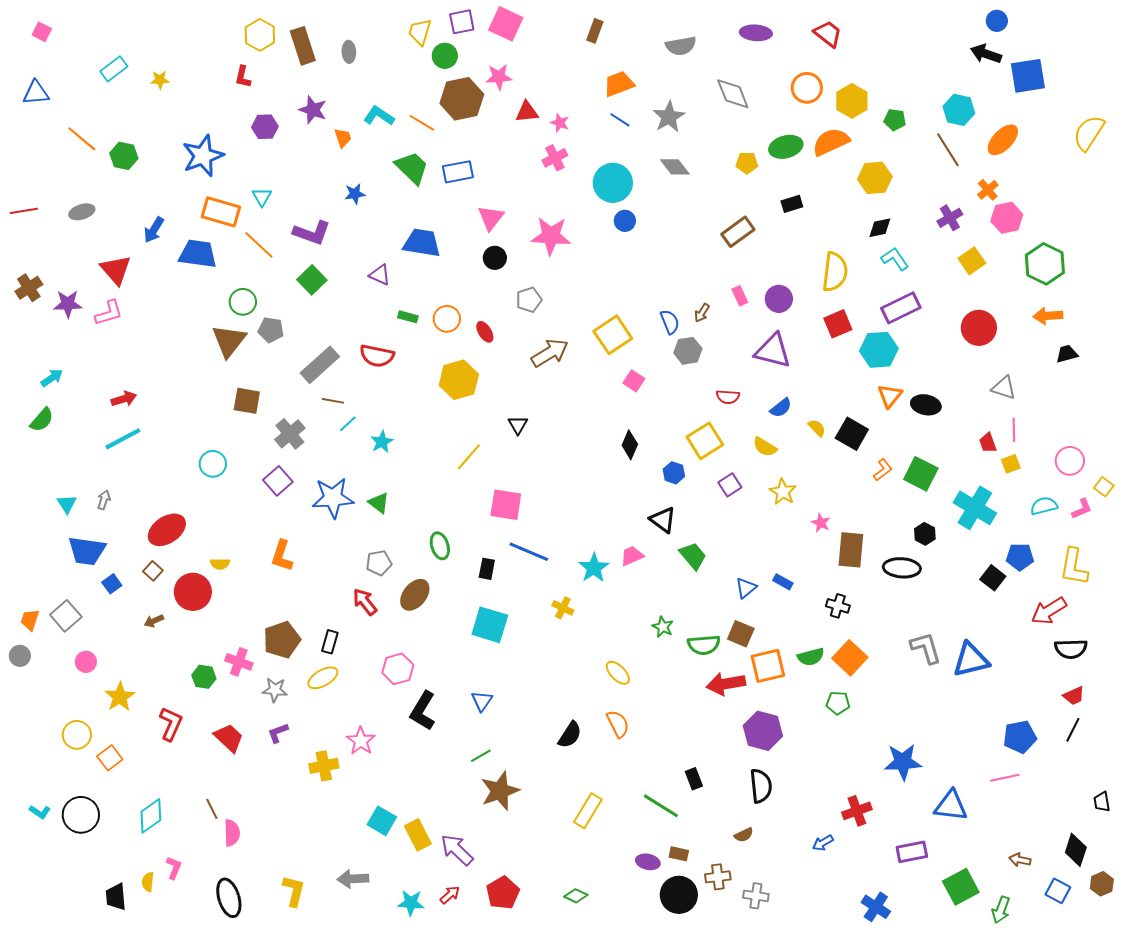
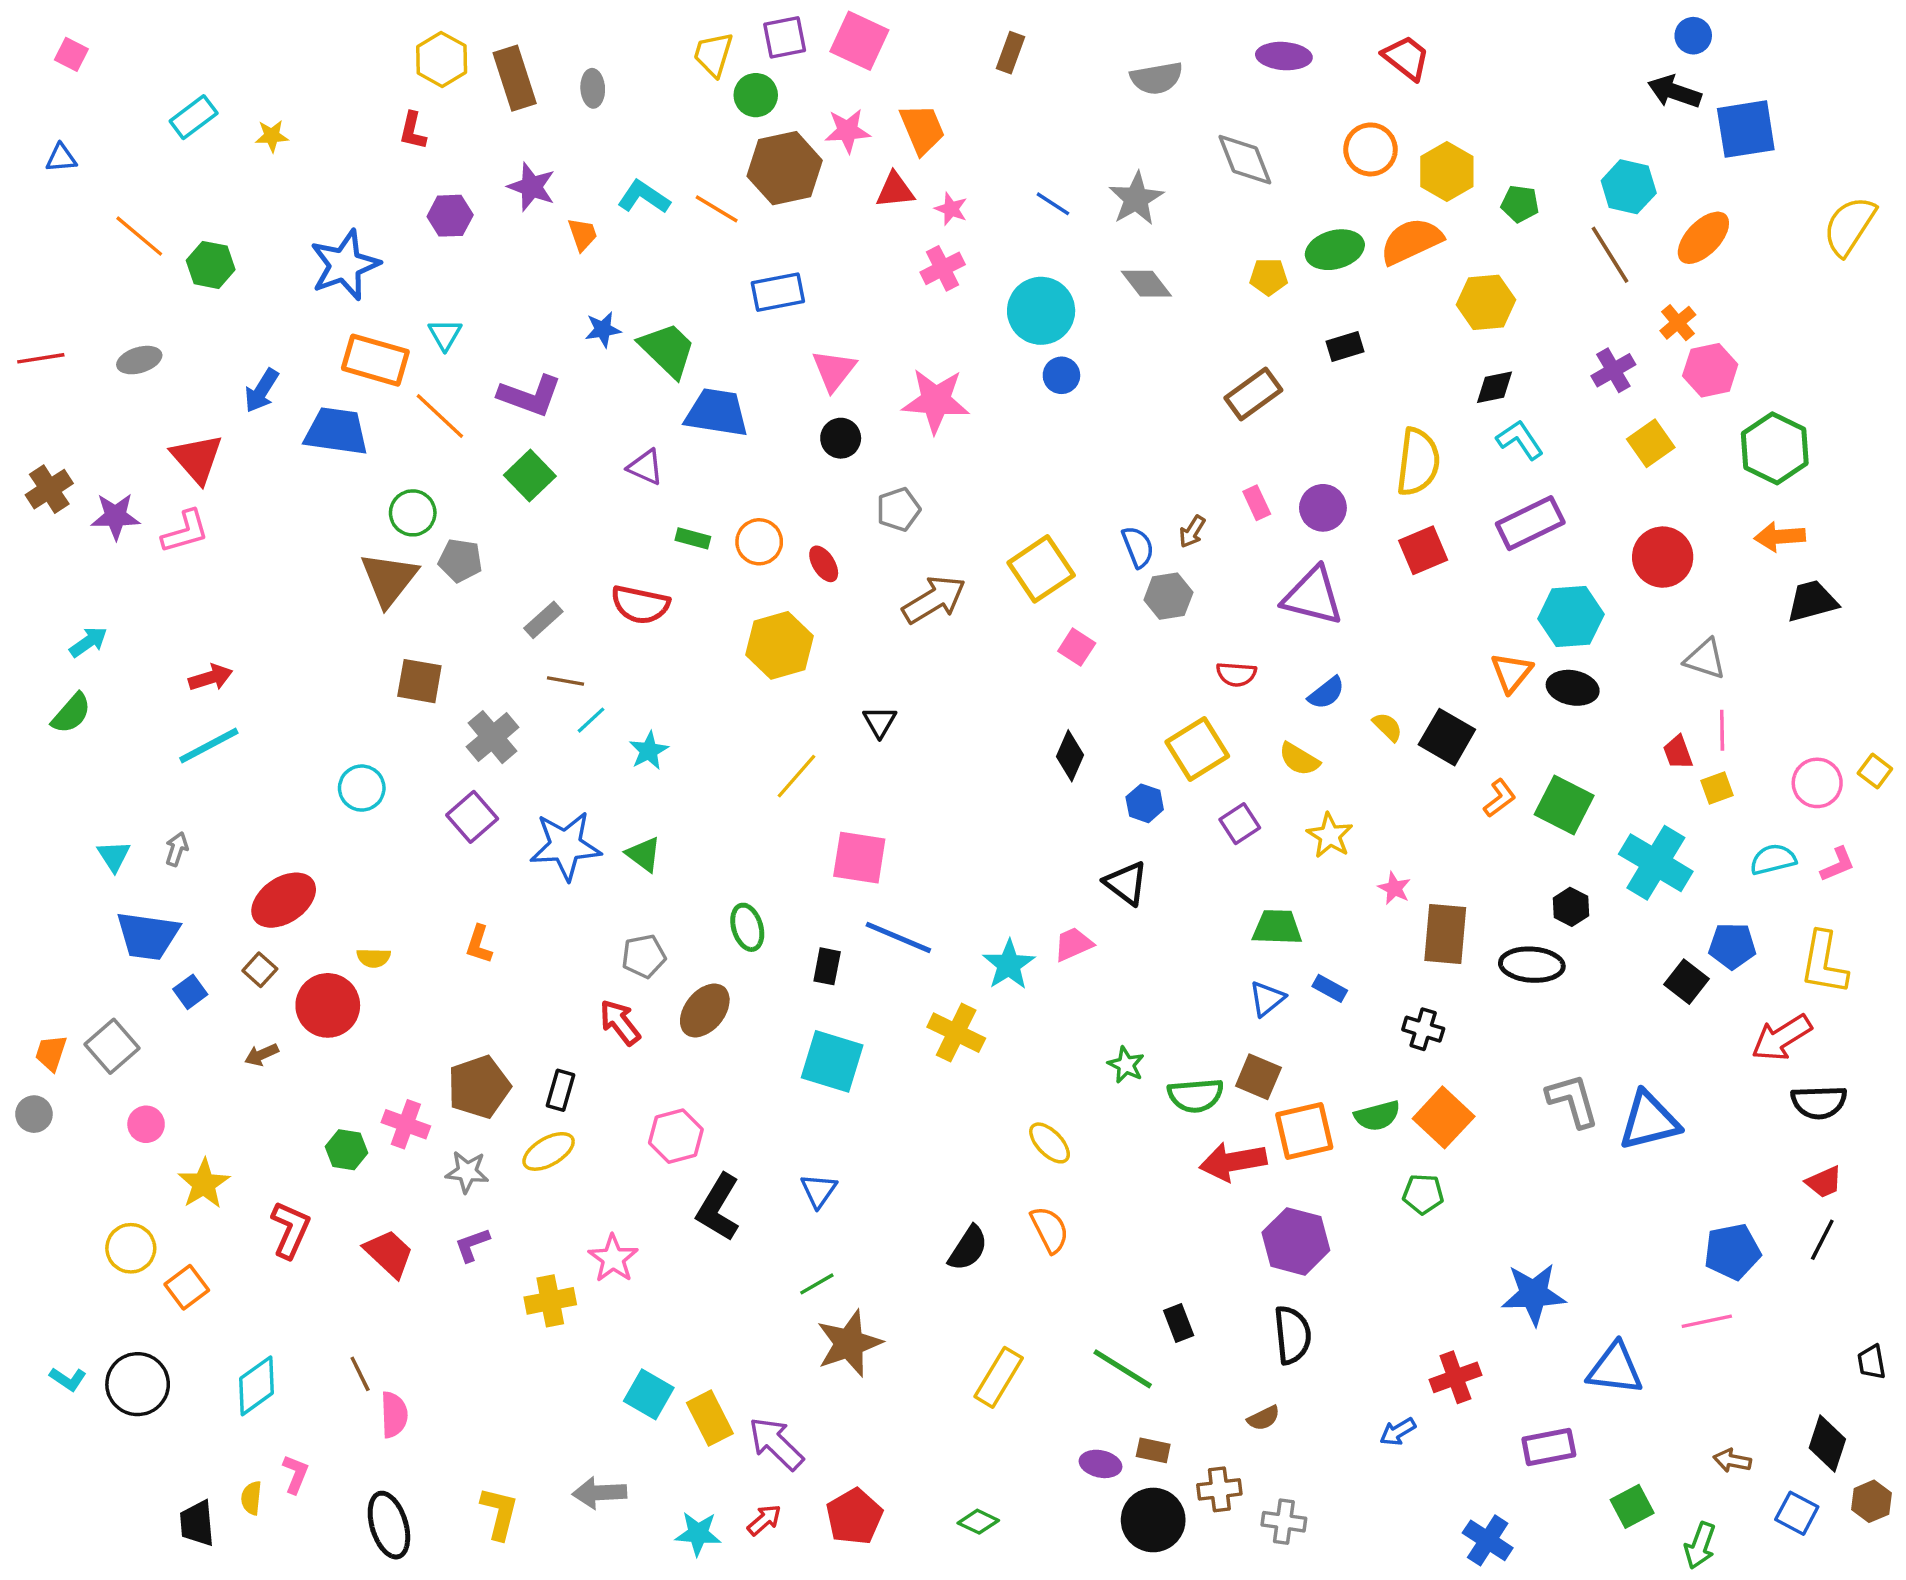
orange trapezoid: (619, 84) -> (922, 129), moved, turned 88
blue triangle: (36, 93) -> (61, 158), size x0.7
green trapezoid: (412, 168) -> (667, 350), moved
cyan hexagon: (879, 350) -> (1571, 616), moved
black trapezoid: (1067, 354) -> (1812, 601), size x1.4
gray rectangle: (320, 365) -> (543, 620), size x0.6
yellow square: (1104, 487) -> (1875, 771), moved
orange L-shape: (282, 556) -> (479, 944), size x0.7
green trapezoid: (693, 556) -> (1277, 927), moved, turned -48
yellow cross: (563, 608) -> (956, 1033), size x1.5
green square: (961, 887) -> (1632, 1506), size x0.7

